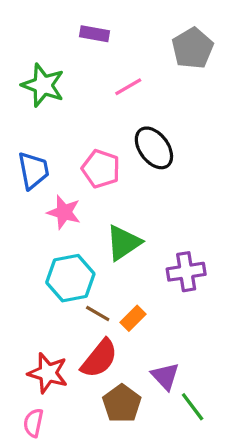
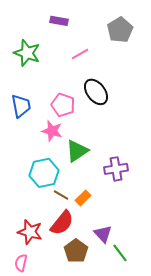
pink star: (64, 212) -> (52, 131), moved

